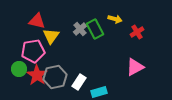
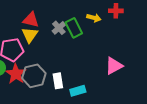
red triangle: (37, 21) -> (31, 20), moved
red cross: (137, 32) -> (116, 11), moved, turned 32
white rectangle: (79, 82) -> (58, 81), turned -42

